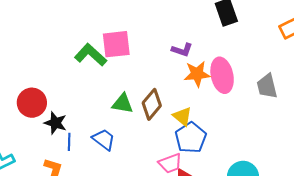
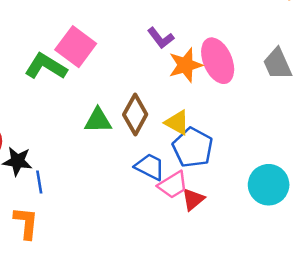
pink square: (116, 44) -> (76, 47), turned -36
purple L-shape: (182, 50) -> (161, 38), turned 45
blue trapezoid: (104, 139) -> (150, 167), moved

